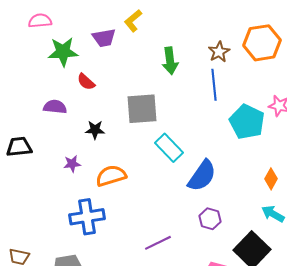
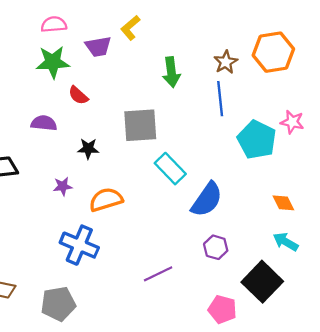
pink semicircle: (40, 21) -> (54, 24), moved
orange diamond: (271, 179) -> (283, 203), turned -55
blue cross: (87, 217) -> (79, 245), turned 32

